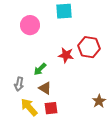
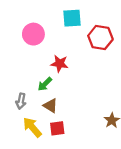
red hexagon: (89, 47) -> (100, 37), moved
red star: (66, 55) -> (60, 64), moved

